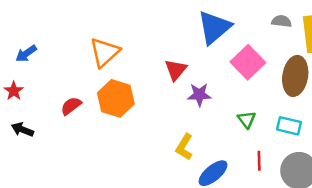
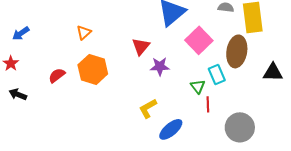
orange triangle: (105, 52) -> (84, 32), size x0.6
cyan rectangle: (289, 126) -> (217, 74), moved, turned 54
yellow L-shape: (184, 147) -> (148, 108), turned 30
red line: (259, 161) -> (208, 104), moved

